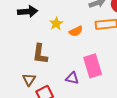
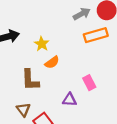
orange semicircle: (76, 31) -> (52, 62), moved
pink rectangle: (93, 66) -> (89, 83), size x0.6

